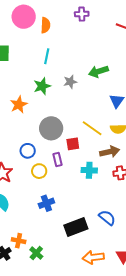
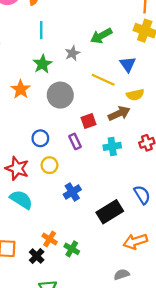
gray circle: (51, 128) -> (60, 95), moved
yellow line: (92, 128) -> (103, 80), moved
brown arrow: (110, 152) -> (119, 113), moved
yellow circle: (39, 171) -> (49, 165), moved
blue semicircle: (107, 218) -> (142, 195), turned 30
orange cross: (19, 241) -> (50, 239), turned 32

